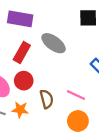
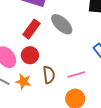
pink line: (76, 95) -> (76, 74), turned -48

